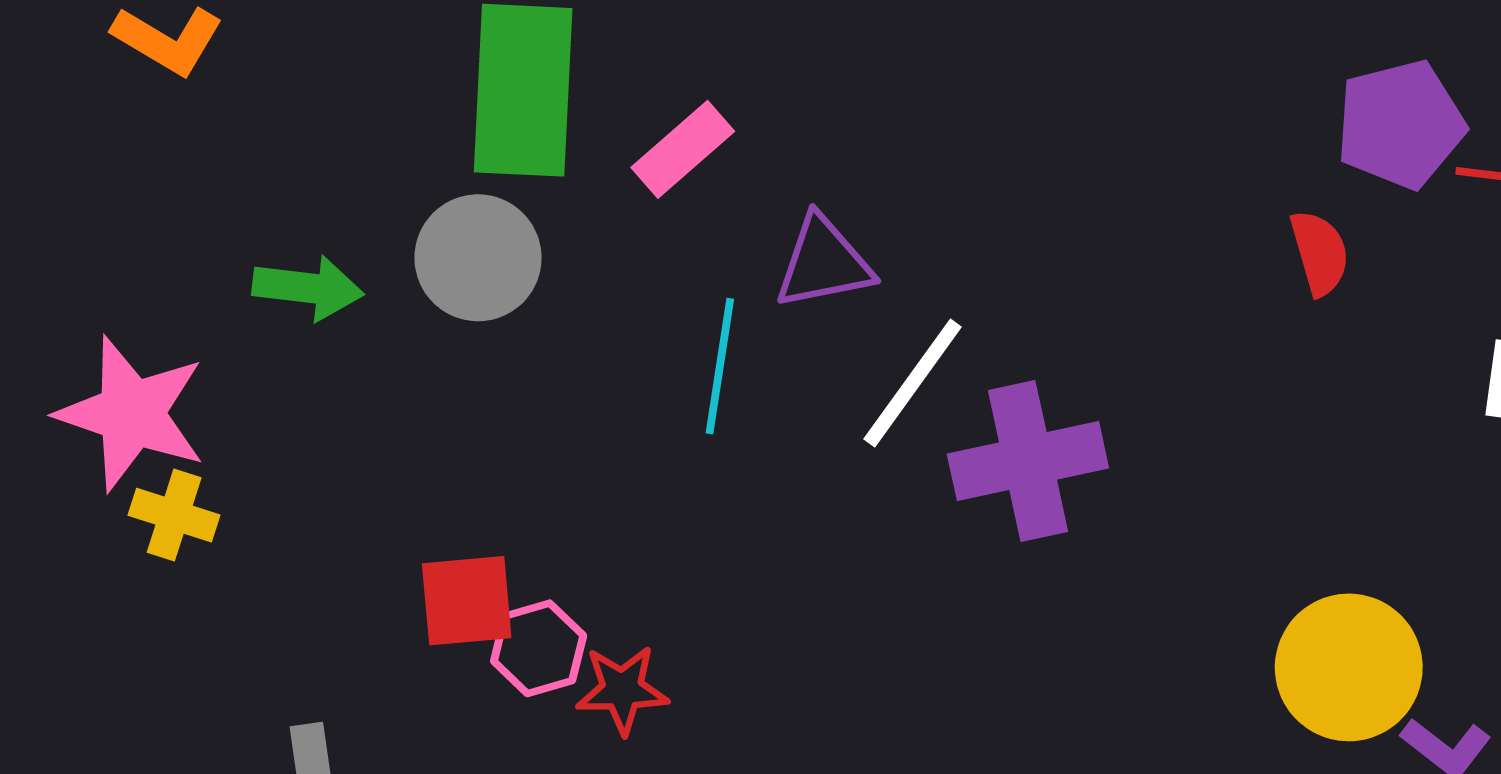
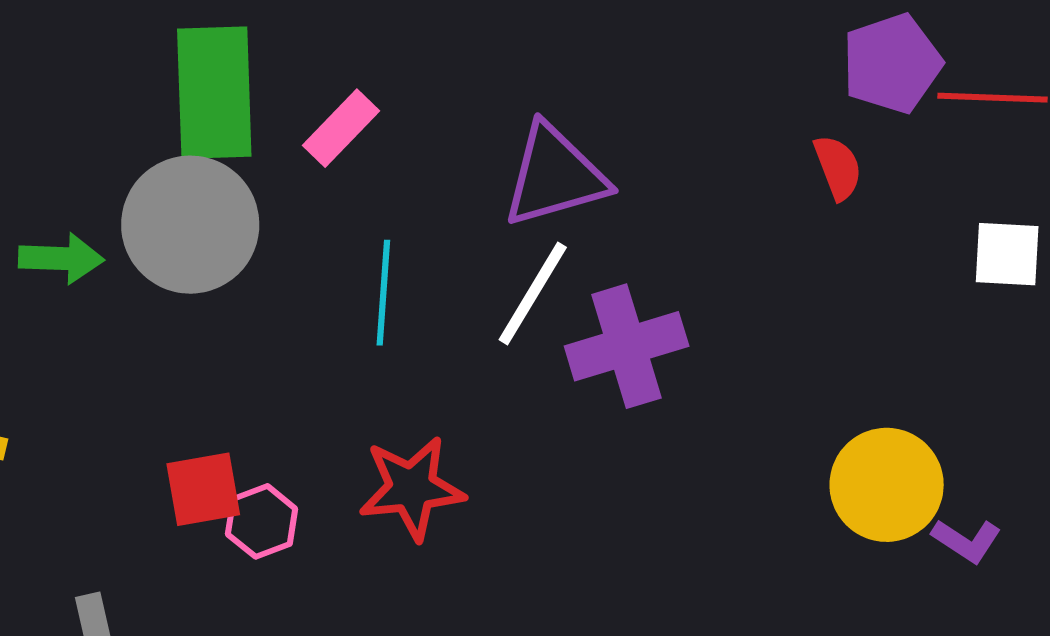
gray circle: (478, 258) -> (190, 225), size x1.4
purple triangle: (824, 263) -> (555, 176), moved, size x1.4
red star: (622, 690) -> (412, 488), moved, size x1.5

